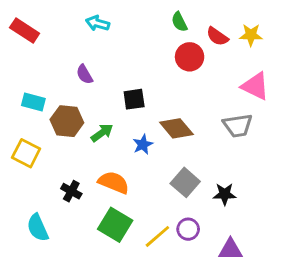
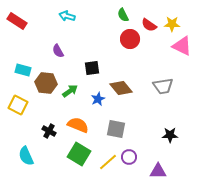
pink triangle: (255, 86) -> (182, 46), moved
gray square: (185, 182) -> (116, 129), moved, turned -30
black star: (225, 194) -> (170, 135), moved

